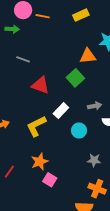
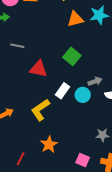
orange triangle: (88, 56) -> (75, 19), moved
cyan circle: (79, 131) -> (83, 95), moved
pink square: (50, 180) -> (83, 160), moved

